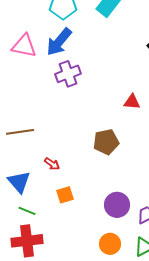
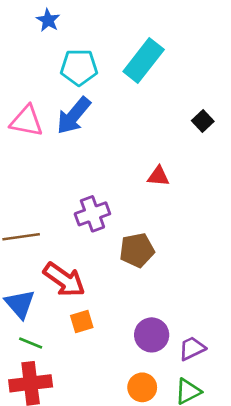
purple cross: (68, 74) -> (92, 214), moved
red triangle: (132, 102) -> (158, 176), moved
red arrow: (52, 164) -> (64, 280), size x2.0

